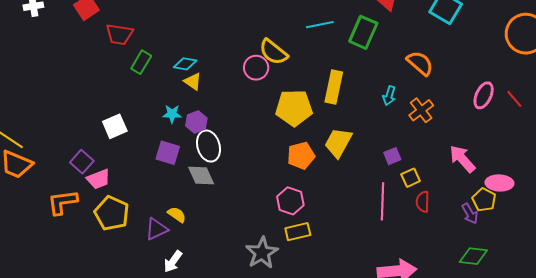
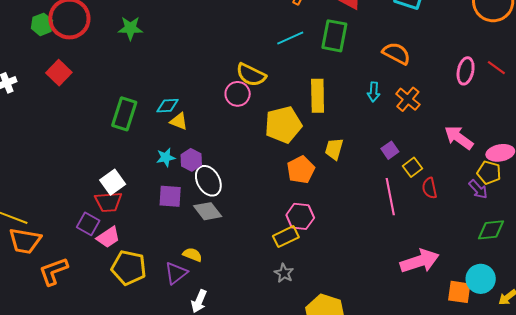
red trapezoid: (119, 34) -> (108, 202), moved
green rectangle: (141, 62) -> (124, 114), size x1.4
yellow trapezoid: (338, 143) -> (334, 149), size x0.7
orange L-shape: (62, 202) -> (53, 271), moved
yellow rectangle: (298, 232) -> (286, 237), moved
gray star: (262, 253) -> (284, 273), size x0.6

